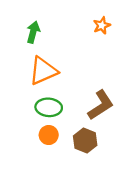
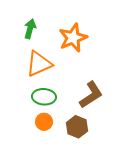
orange star: (102, 25) -> (73, 38), moved, size x1.8

